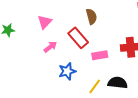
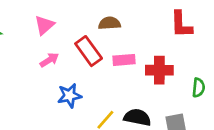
brown semicircle: (91, 16) -> (109, 23), turned -84
pink rectangle: (100, 55) -> (124, 60), moved

